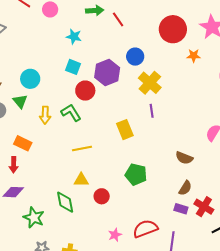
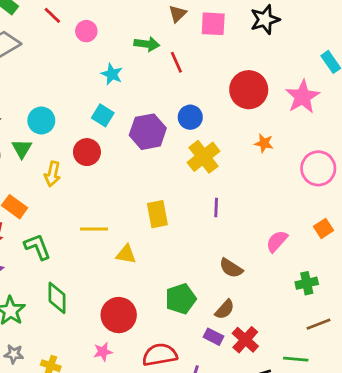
orange star: (194, 56) -> (264, 143), moved
red circle: (85, 91) -> (87, 152), moved
purple line: (152, 111) -> (216, 208), moved
green L-shape: (71, 113) -> (37, 247), moved
green pentagon: (136, 174) -> (181, 299), moved, turned 30
yellow triangle: (81, 180) -> (126, 254), moved
red circle: (102, 196) -> (119, 315), moved, size x1.6
pink star: (115, 235) -> (103, 352), moved

